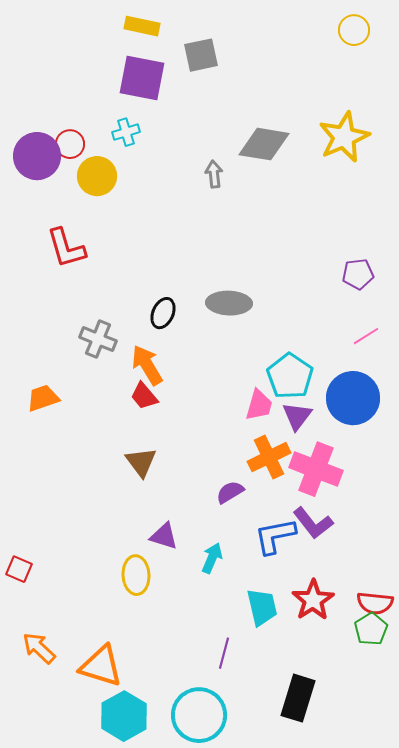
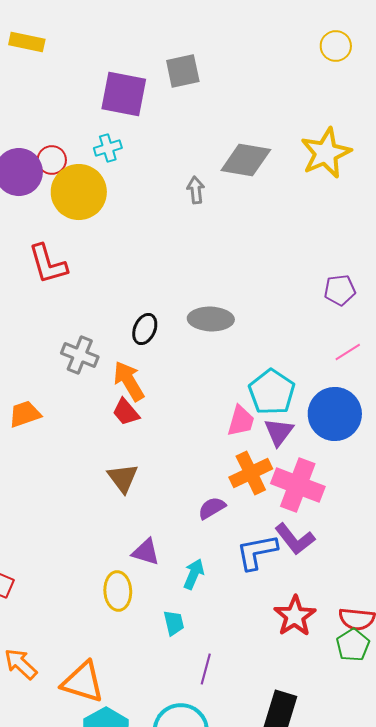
yellow rectangle: (142, 26) -> (27, 42), moved
yellow circle: (97, 176) -> (79, 192), size x1.4
cyan trapezoid: (262, 607) -> (174, 623), moved, size x0.7

